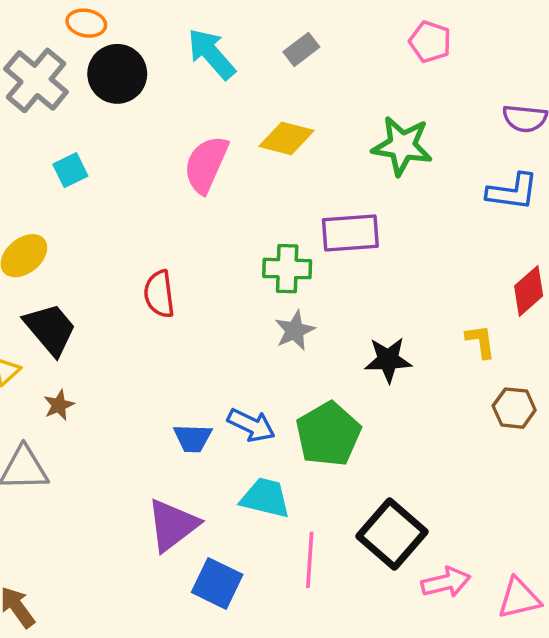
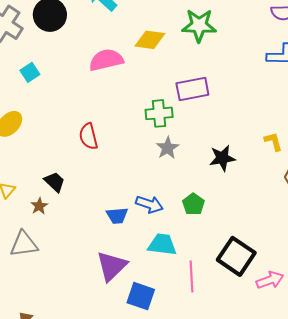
green star: (402, 146) -> (199, 25), moved
pink semicircle: (206, 164) -> (106, 60), turned 60
black trapezoid: (50, 329) -> (55, 182), moved, size x0.7
green pentagon: (328, 434) -> (193, 204), size x0.6

